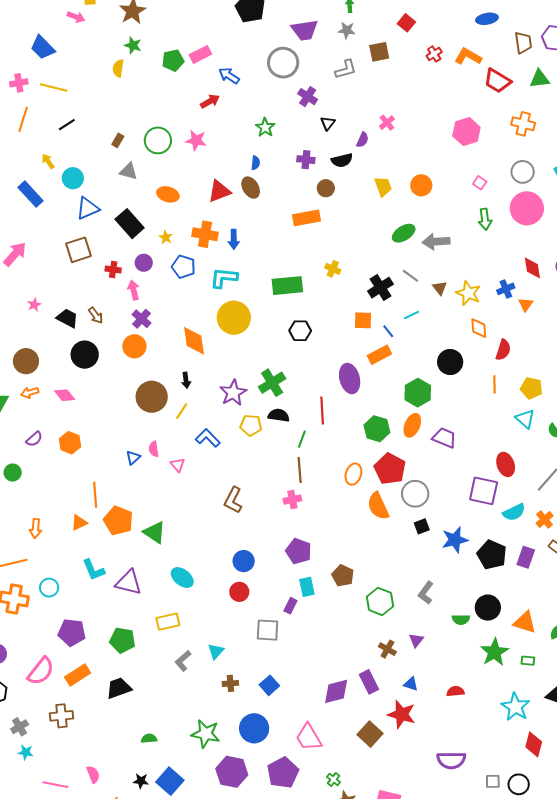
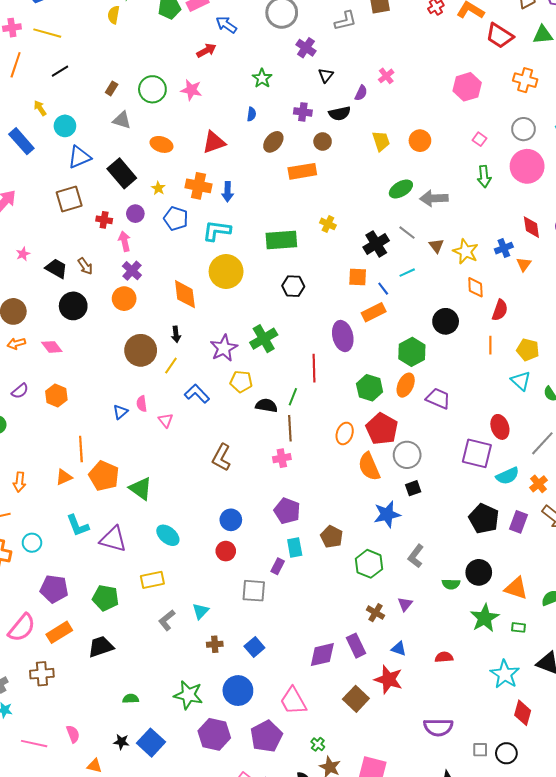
brown ellipse: (251, 188) -> (273, 142), moved, turned 70
black semicircle: (279, 415) -> (266, 405), moved
blue star: (455, 540) -> (387, 514), moved

